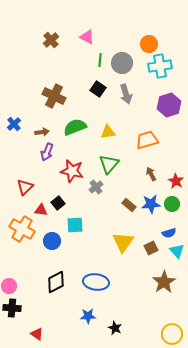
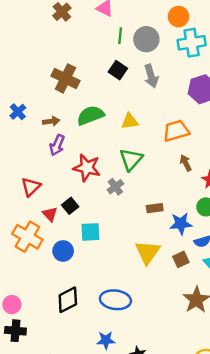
brown arrow: (151, 174) -> (186, 163), moved
blue star: (151, 204) -> (181, 224), moved
brown rectangle: (129, 205) -> (155, 208), turned -48
red triangle: (41, 210) -> (50, 214), turned 40

